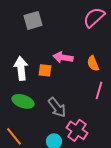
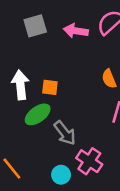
pink arrow: (63, 57) -> (76, 31), moved
green ellipse: (23, 101) -> (38, 114), moved, turned -55

